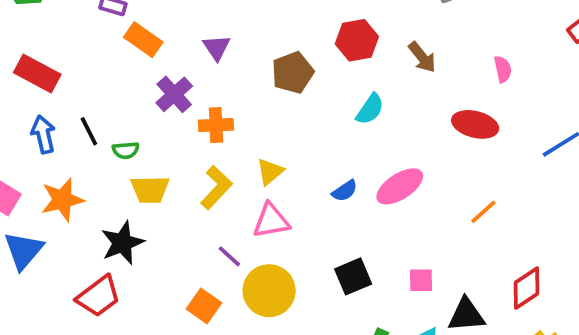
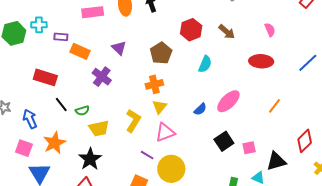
red rectangle: (37, 73) -> (45, 77), moved
orange cross: (216, 125) -> (154, 84), moved
blue arrow: (43, 134) -> (30, 119), moved
black square: (353, 276) -> (224, 141), moved

